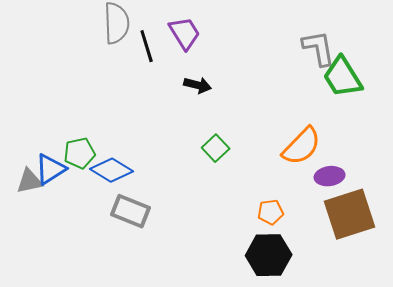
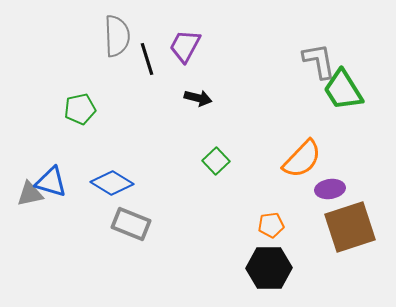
purple trapezoid: (185, 33) -> (185, 46), turned -120
green pentagon: (80, 153) -> (80, 109), moved
blue triangle: (51, 169) -> (51, 182), turned 48

